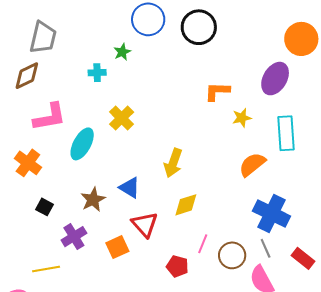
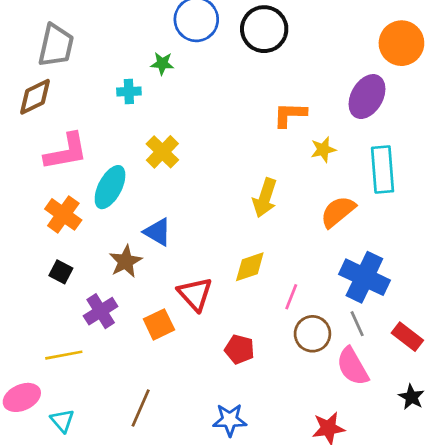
green star: (122, 52) -> (162, 63), turned 30
orange cross: (28, 163) -> (63, 214), moved
yellow arrow: (173, 163) -> (265, 198), moved
blue triangle: (130, 188) -> (158, 232), moved
pink line: (203, 244) -> (291, 297), moved

